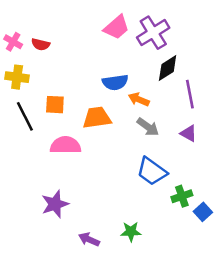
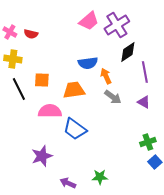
orange arrow: (139, 99) -> (106, 76), turned 42
blue trapezoid: (152, 171) -> (75, 129), moved
green cross: (182, 196) -> (148, 142), moved

